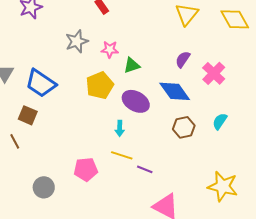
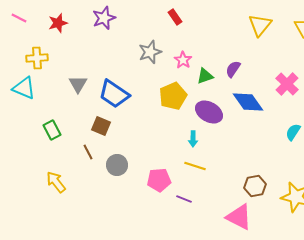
pink star: (110, 49) -> (183, 60), turned 30
purple semicircle: (183, 59) -> (233, 69), moved
brown hexagon: (184, 127) -> (255, 186), moved
purple line: (145, 169) -> (184, 199), moved
gray circle: (44, 187) -> (117, 165), moved

